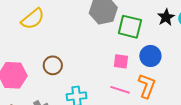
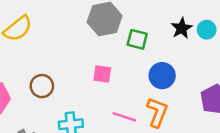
green square: (130, 27) -> (137, 39), size x0.7
pink square: (121, 61) -> (102, 74), moved

